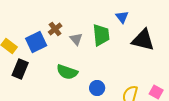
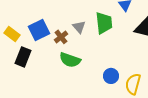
brown cross: (55, 29) -> (61, 37), moved
blue circle: (97, 88) -> (111, 76), moved

